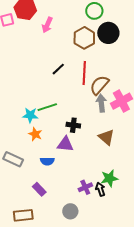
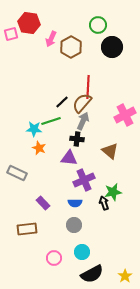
brown hexagon: (84, 38) -> (71, 47), moved
black line: (58, 69) -> (62, 102), moved
brown semicircle: (99, 85) -> (82, 103), moved
gray arrow: (101, 103) -> (83, 121), moved, turned 30
blue semicircle: (47, 161) -> (75, 203), moved
purple cross: (85, 187) -> (84, 180), moved, size x1.5

